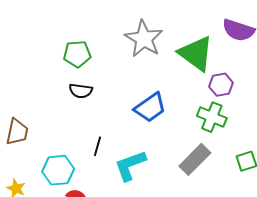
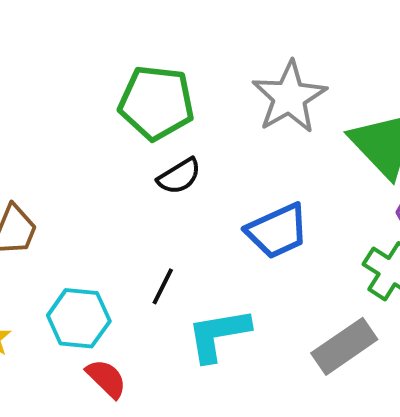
green pentagon: (77, 54) -> (156, 103), size x1.4
black semicircle: (81, 91) -> (179, 176), moved, turned -50

